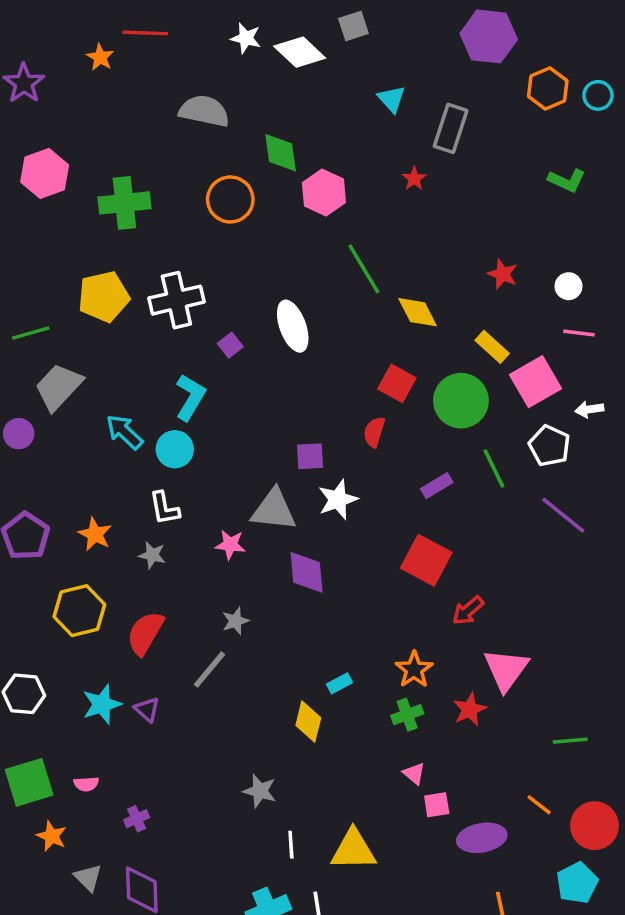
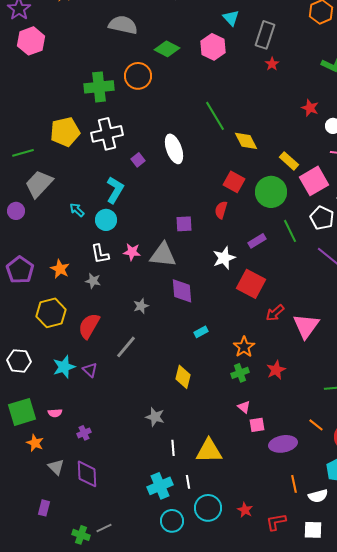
green diamond: (281, 153) -> (167, 49), turned -55
pink hexagon: (45, 173) -> (31, 41), moved
red star: (414, 179) -> (272, 64), moved
pink hexagon: (324, 193) -> (213, 47), moved
green cross: (124, 203) -> (99, 87), moved
red star: (503, 274) -> (310, 108), moved
cyan arrow: (124, 432) -> (77, 210), size x0.7
white star: (338, 500) -> (224, 258), moved
pink star: (230, 545) -> (132, 252), moved
gray star: (235, 621) -> (141, 306), moved
pink triangle: (506, 670) -> (306, 326), moved
cyan rectangle: (340, 683) -> (201, 332), moved

